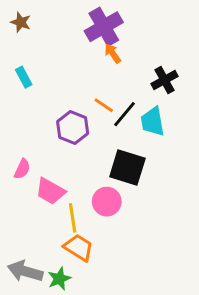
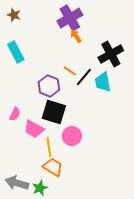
cyan rectangle: (24, 77) -> (16, 52), size x1.5
black cross: (165, 80) -> (111, 54), size x1.4
black square: (127, 167) -> (54, 112), moved

